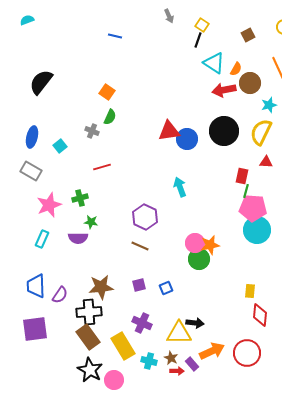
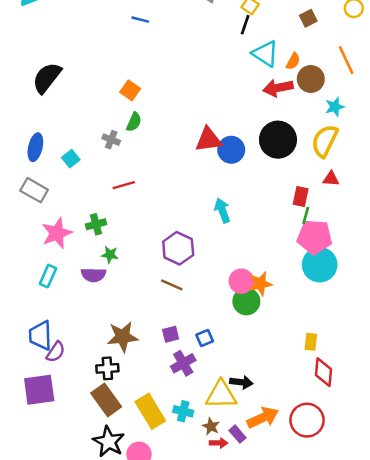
purple semicircle: (60, 295) -> (56, 352), moved
black cross: (89, 312) -> (107, 368), size x0.7
purple cross: (142, 323) -> (183, 363), moved, turned 36
cyan cross: (149, 361) -> (183, 411), moved

